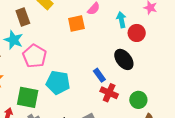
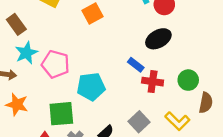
brown rectangle: (23, 17) -> (16, 24), moved
cyan star: (14, 40) -> (26, 53), turned -30
black ellipse: (124, 59) -> (158, 39), turned -65

